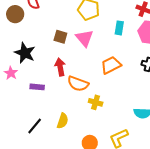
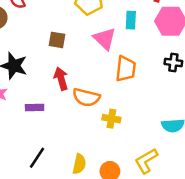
pink triangle: (84, 38) -> (105, 39), moved
orange trapezoid: (111, 65) -> (126, 69), turned 130
yellow semicircle: (63, 121) -> (79, 164), moved

